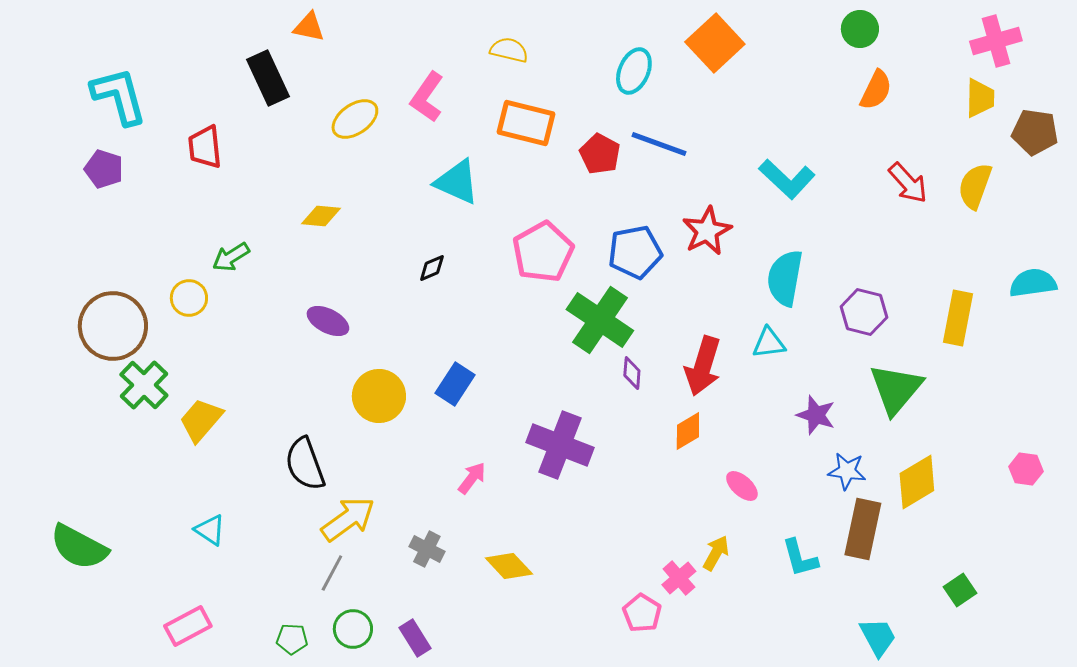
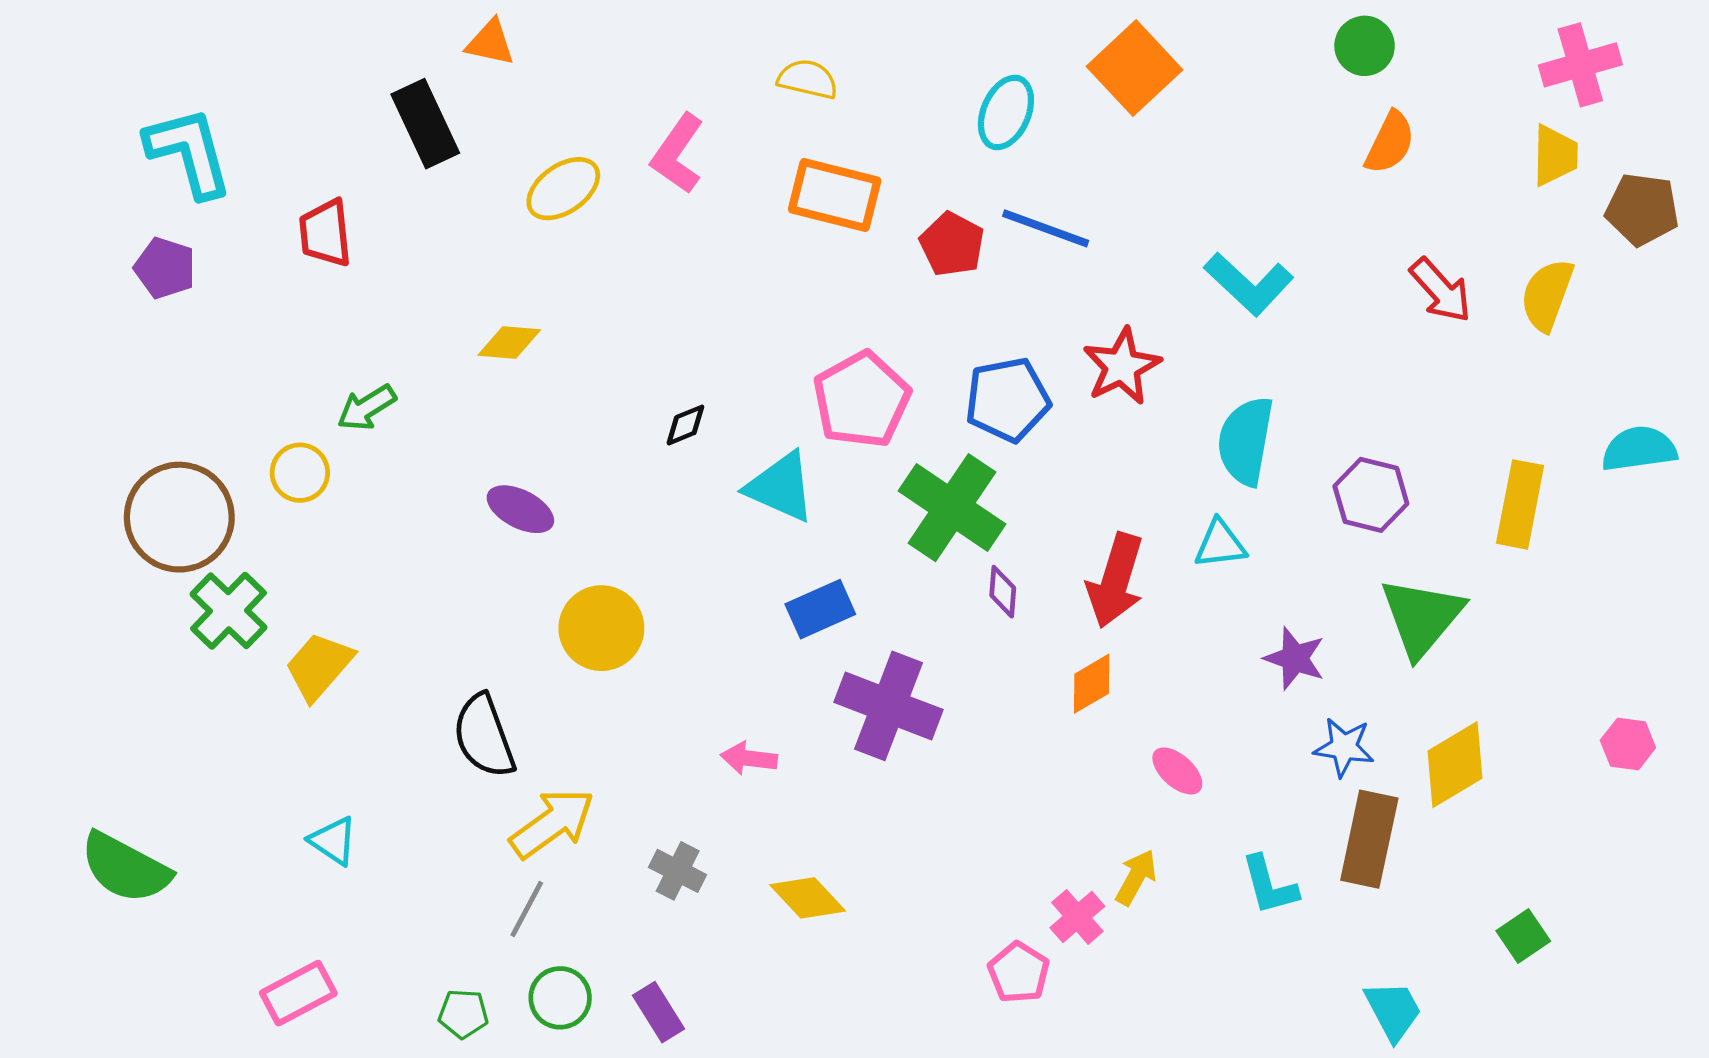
cyan triangle: (457, 182) -> (781, 487), moved
blue rectangle: (455, 384) -> (820, 609), moved, turned 33
pink arrow: (472, 478) -> (749, 758), turned -120

